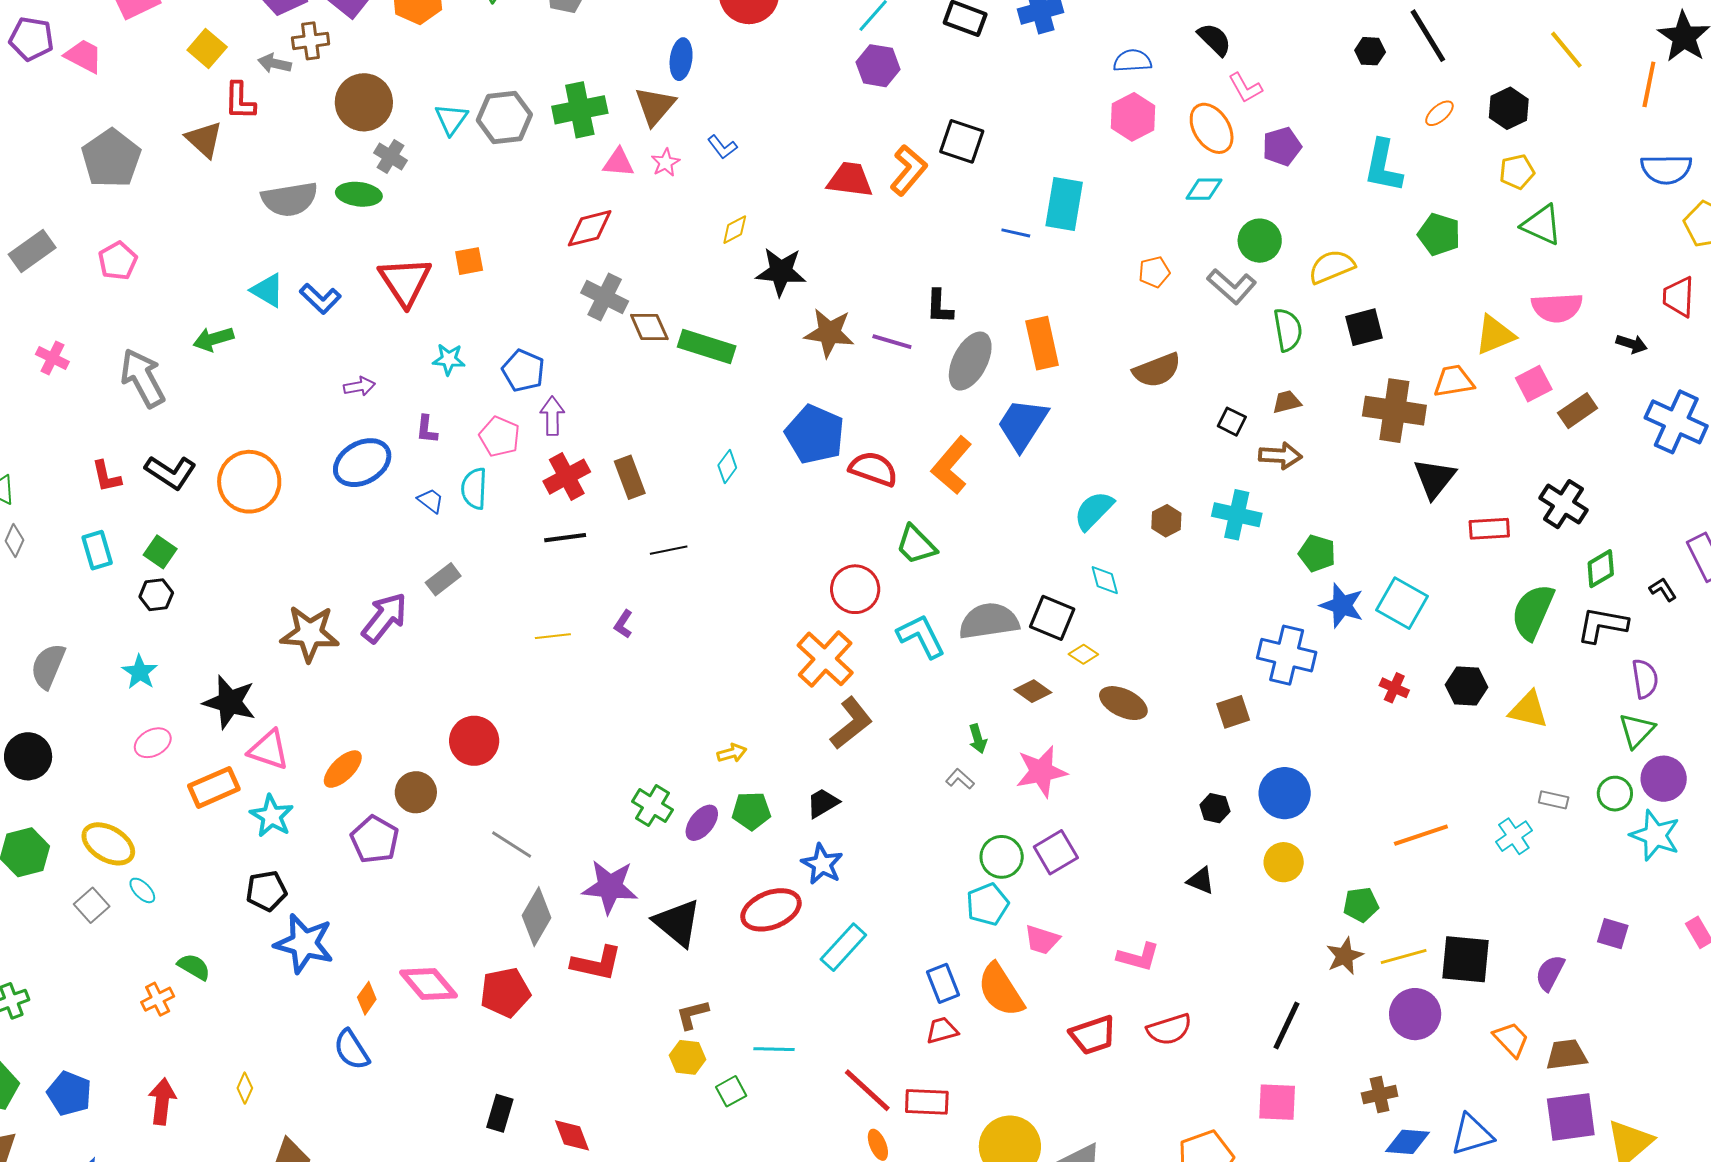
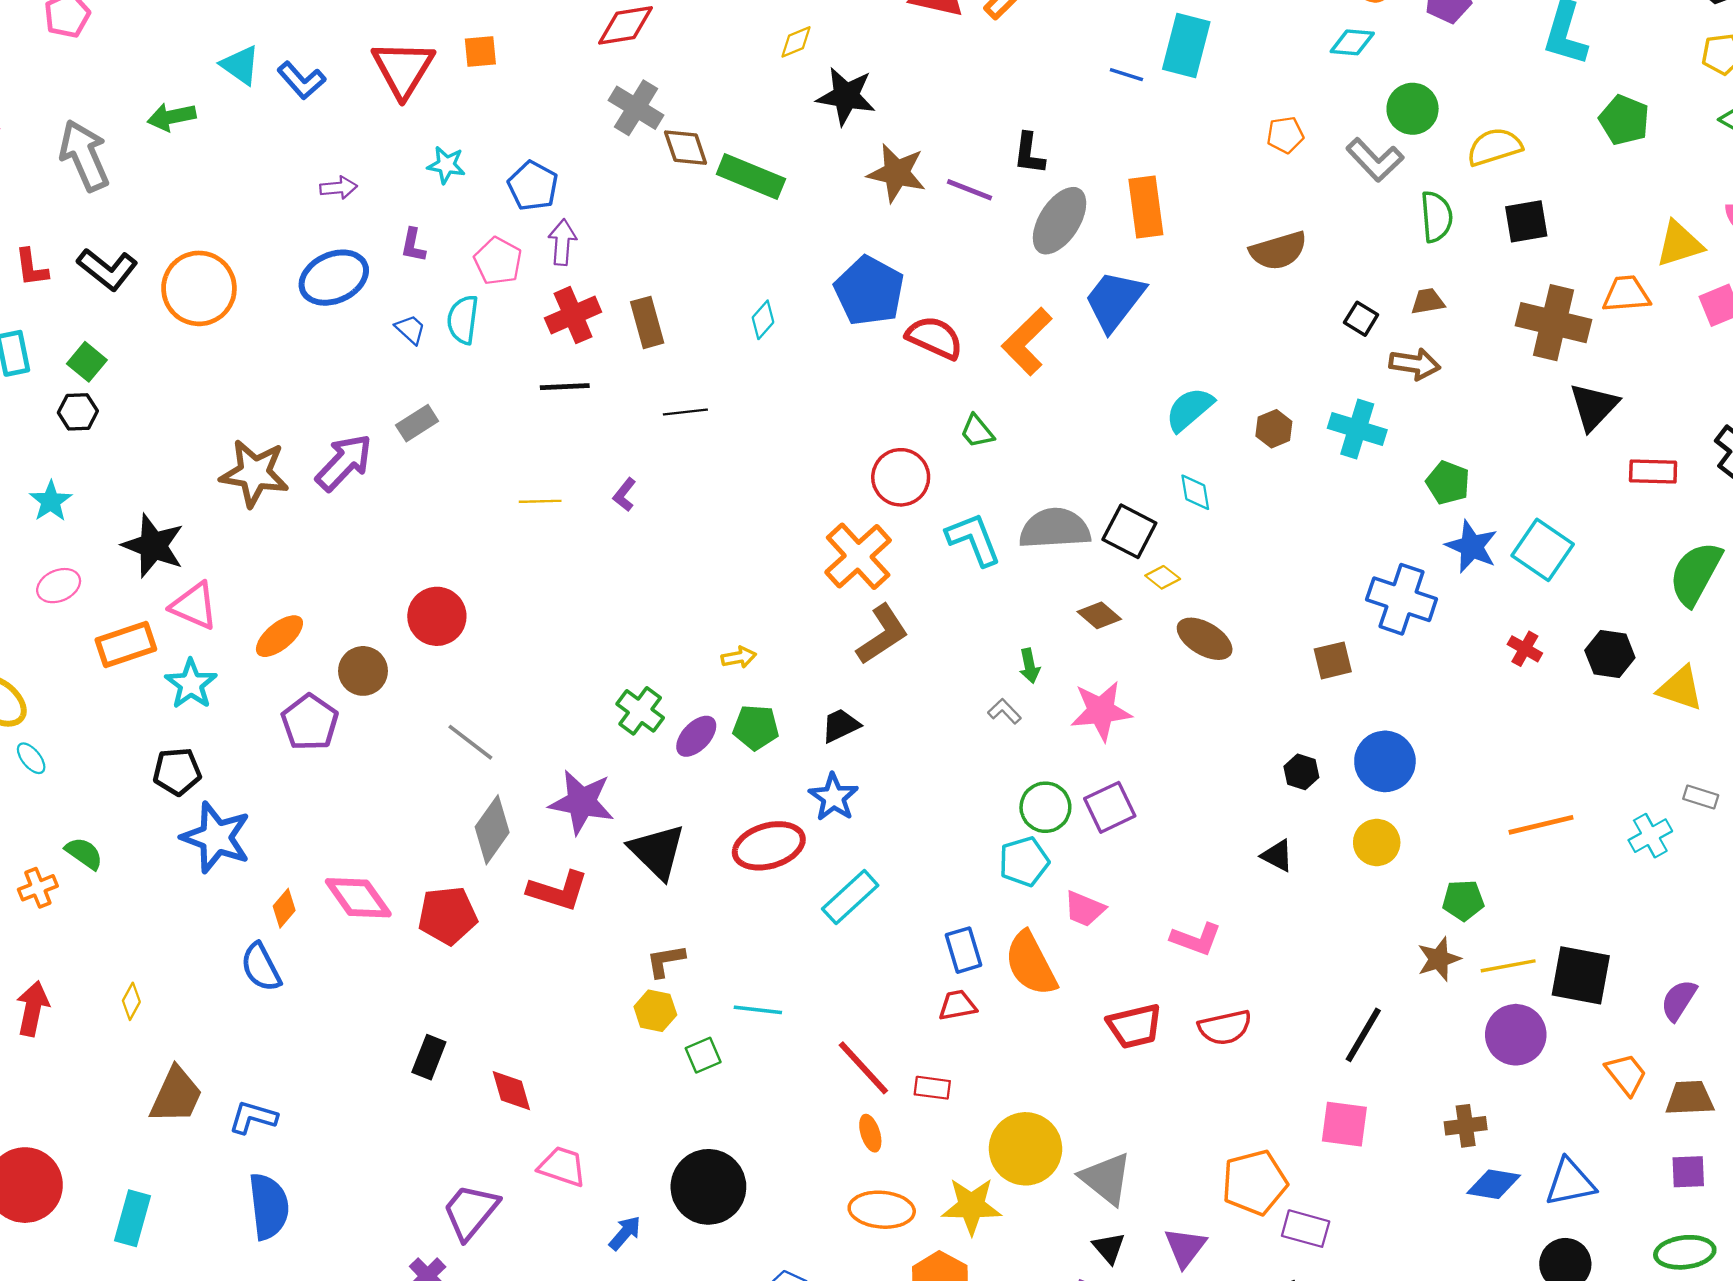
green trapezoid: (916, 545) -> (977, 431), size x0.7
red rectangle: (927, 1102) -> (932, 1088), size x0.7
purple square: (1571, 1117) -> (1688, 1172), size x0.6

